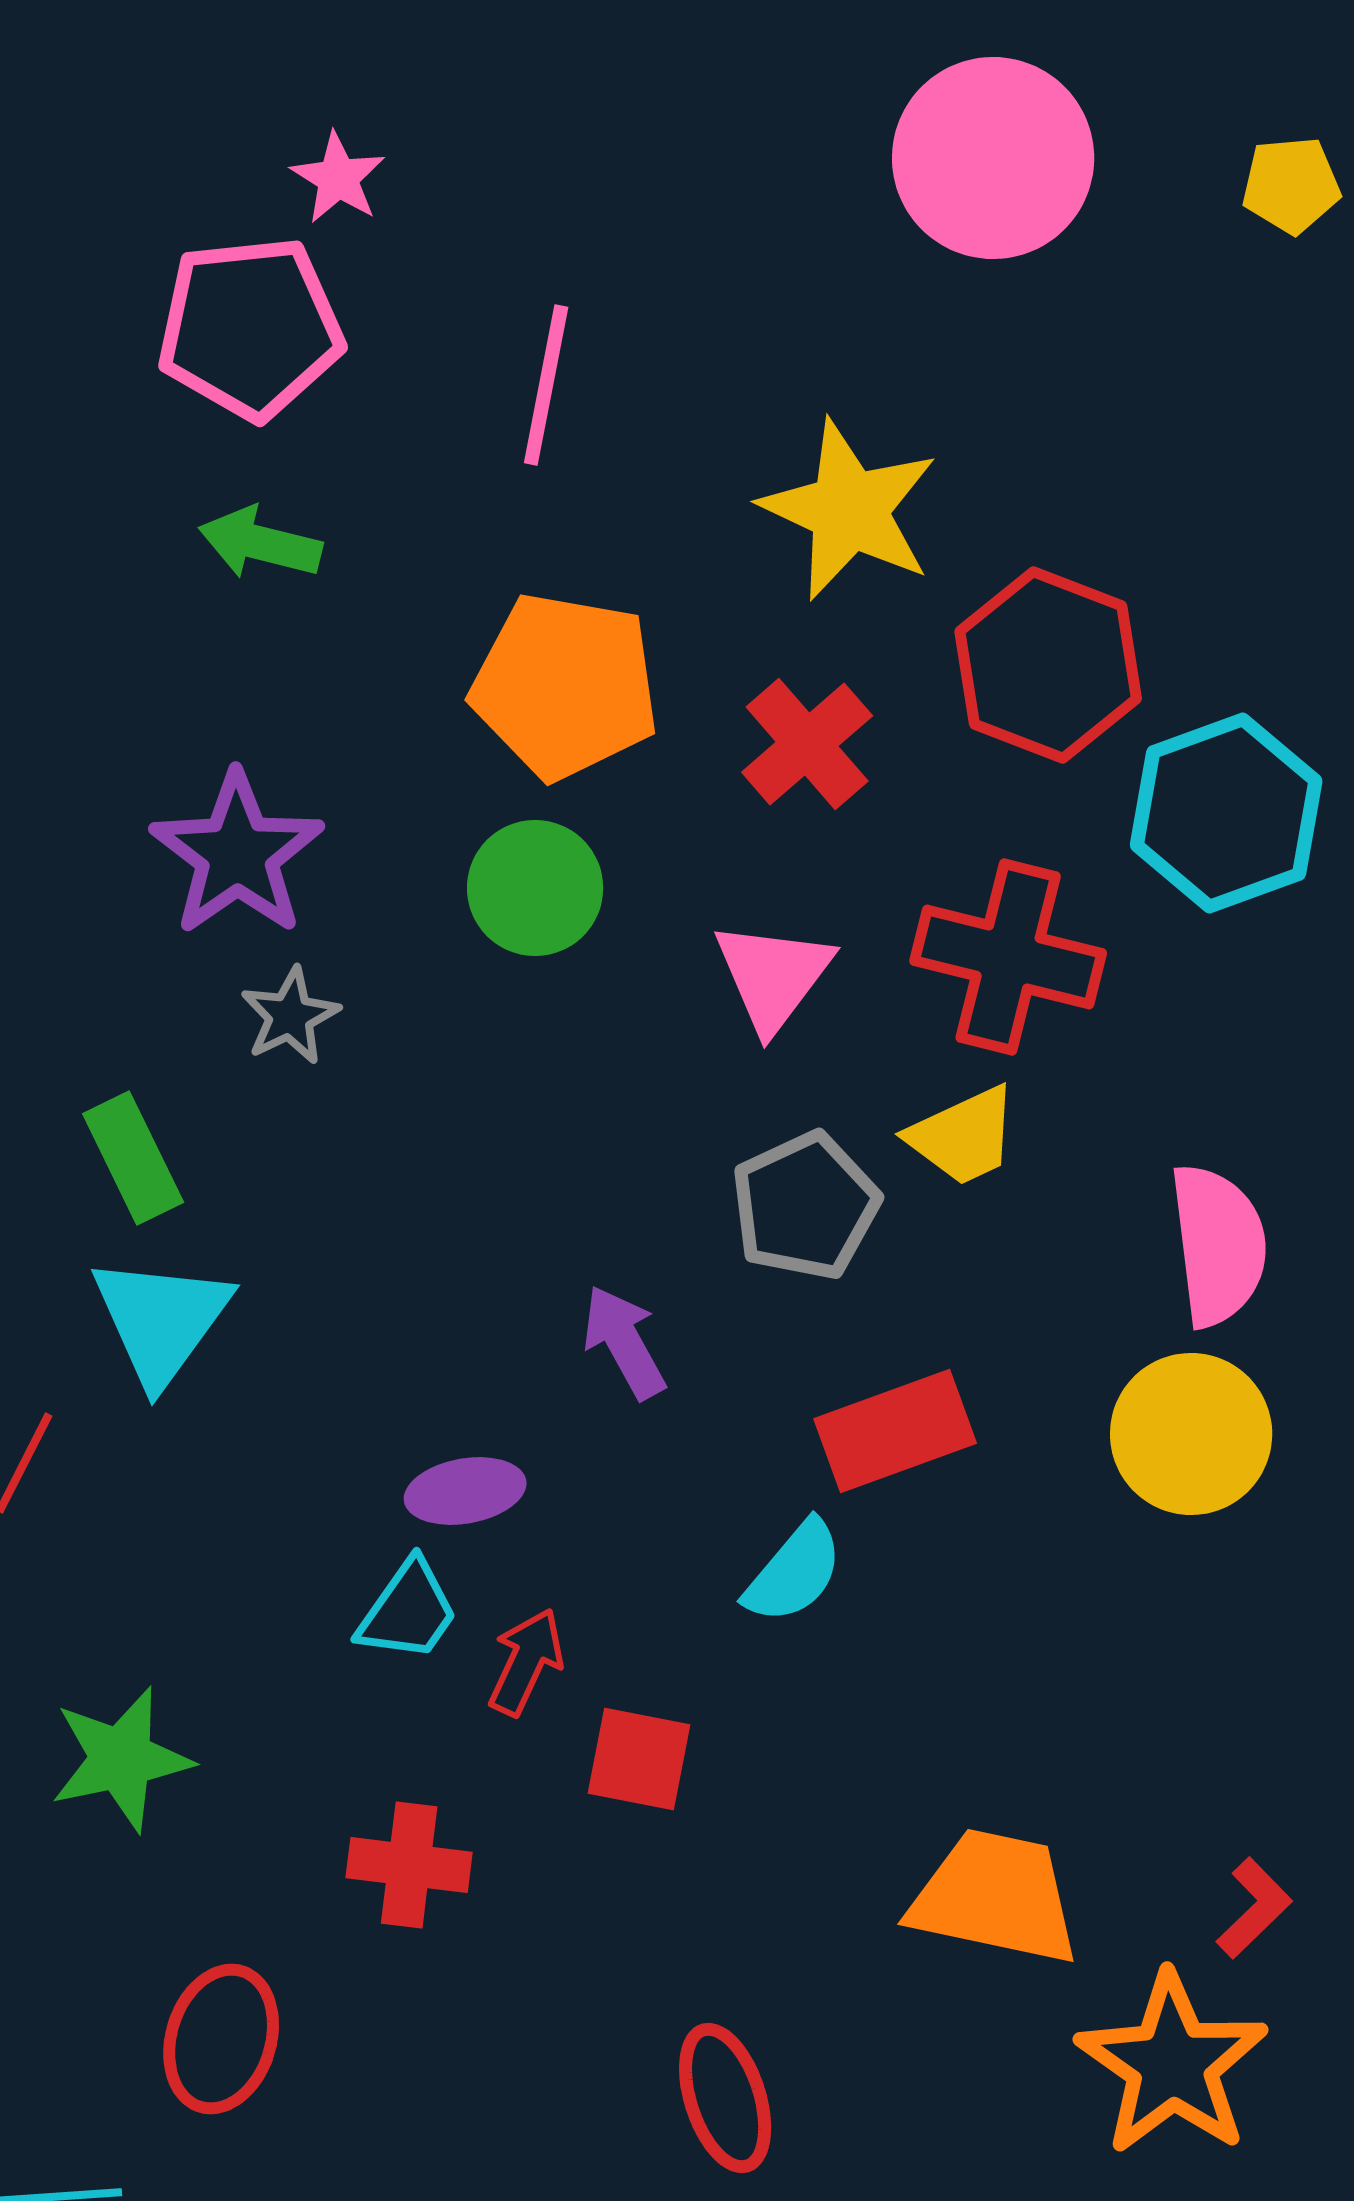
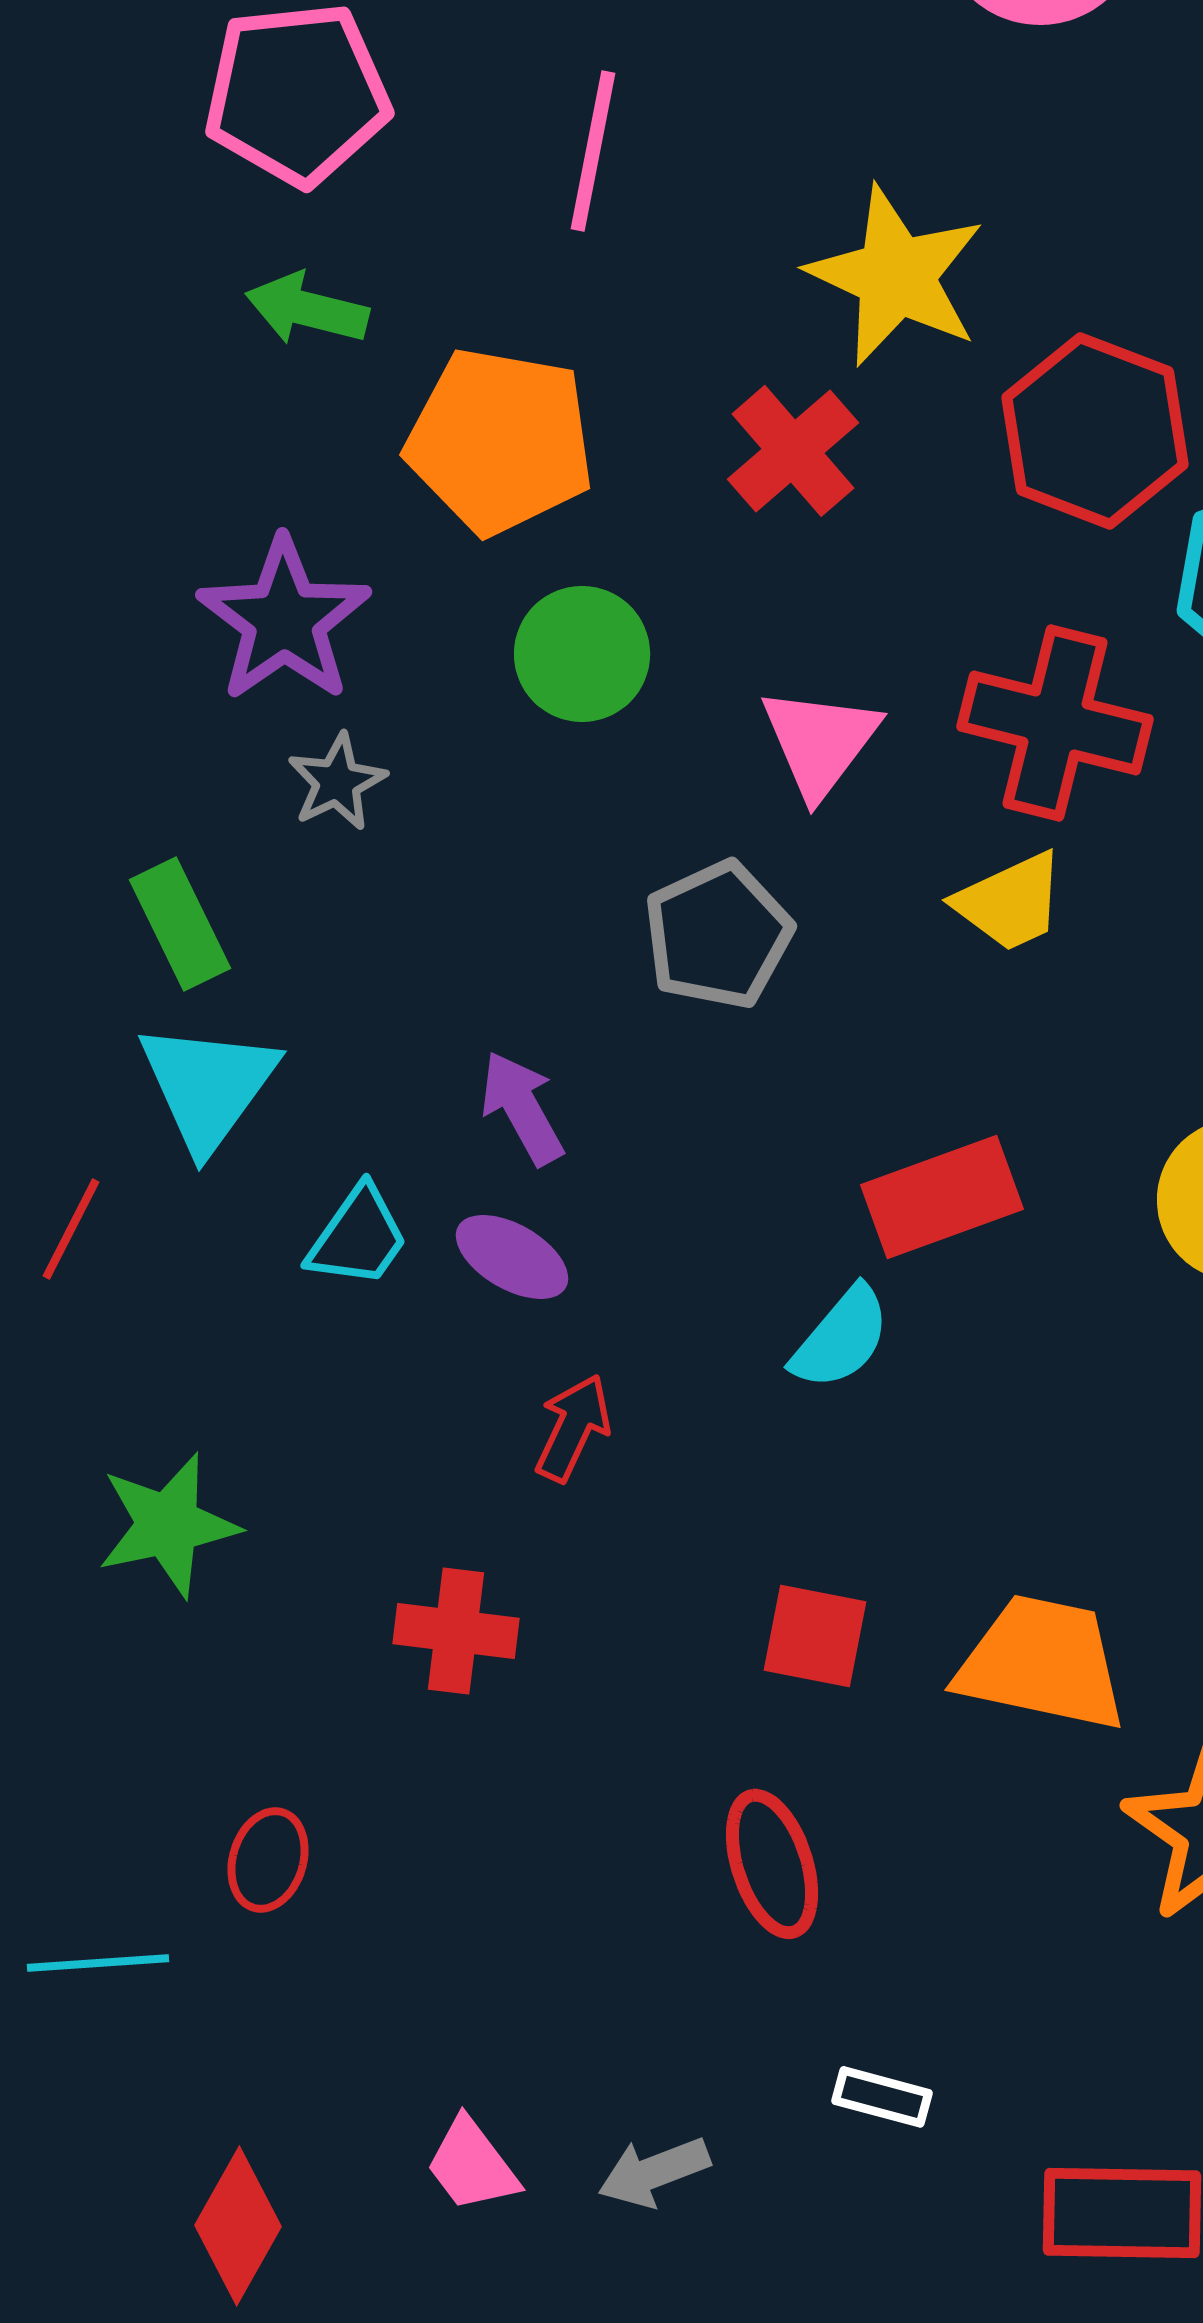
orange pentagon: (565, 686) -> (500, 441), moved
red cross: (807, 744) -> (793, 451), moved
gray pentagon: (805, 1206) -> (718, 935), moved
purple arrow: (624, 1342) -> (522, 1108), moved
purple ellipse: (465, 1491) -> (512, 1257), turned 40
cyan trapezoid: (408, 1611) -> (358, 1237), moved
red square: (639, 1759) -> (815, 1636), moved
red ellipse: (221, 2039) -> (268, 1860), moved, size x0.7

